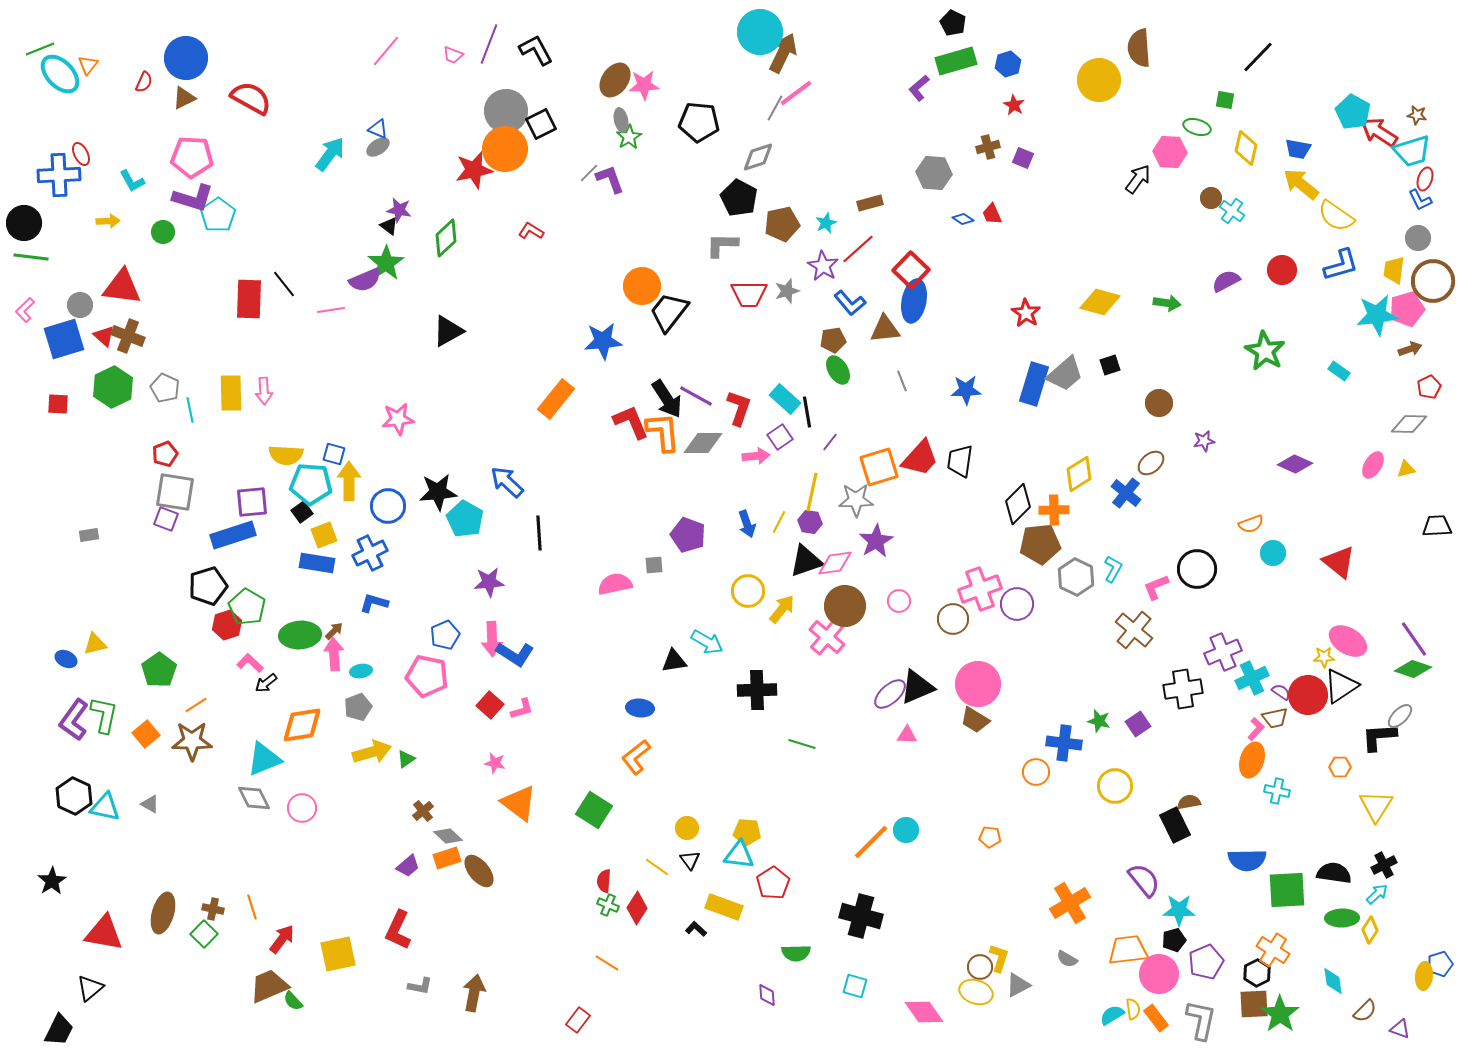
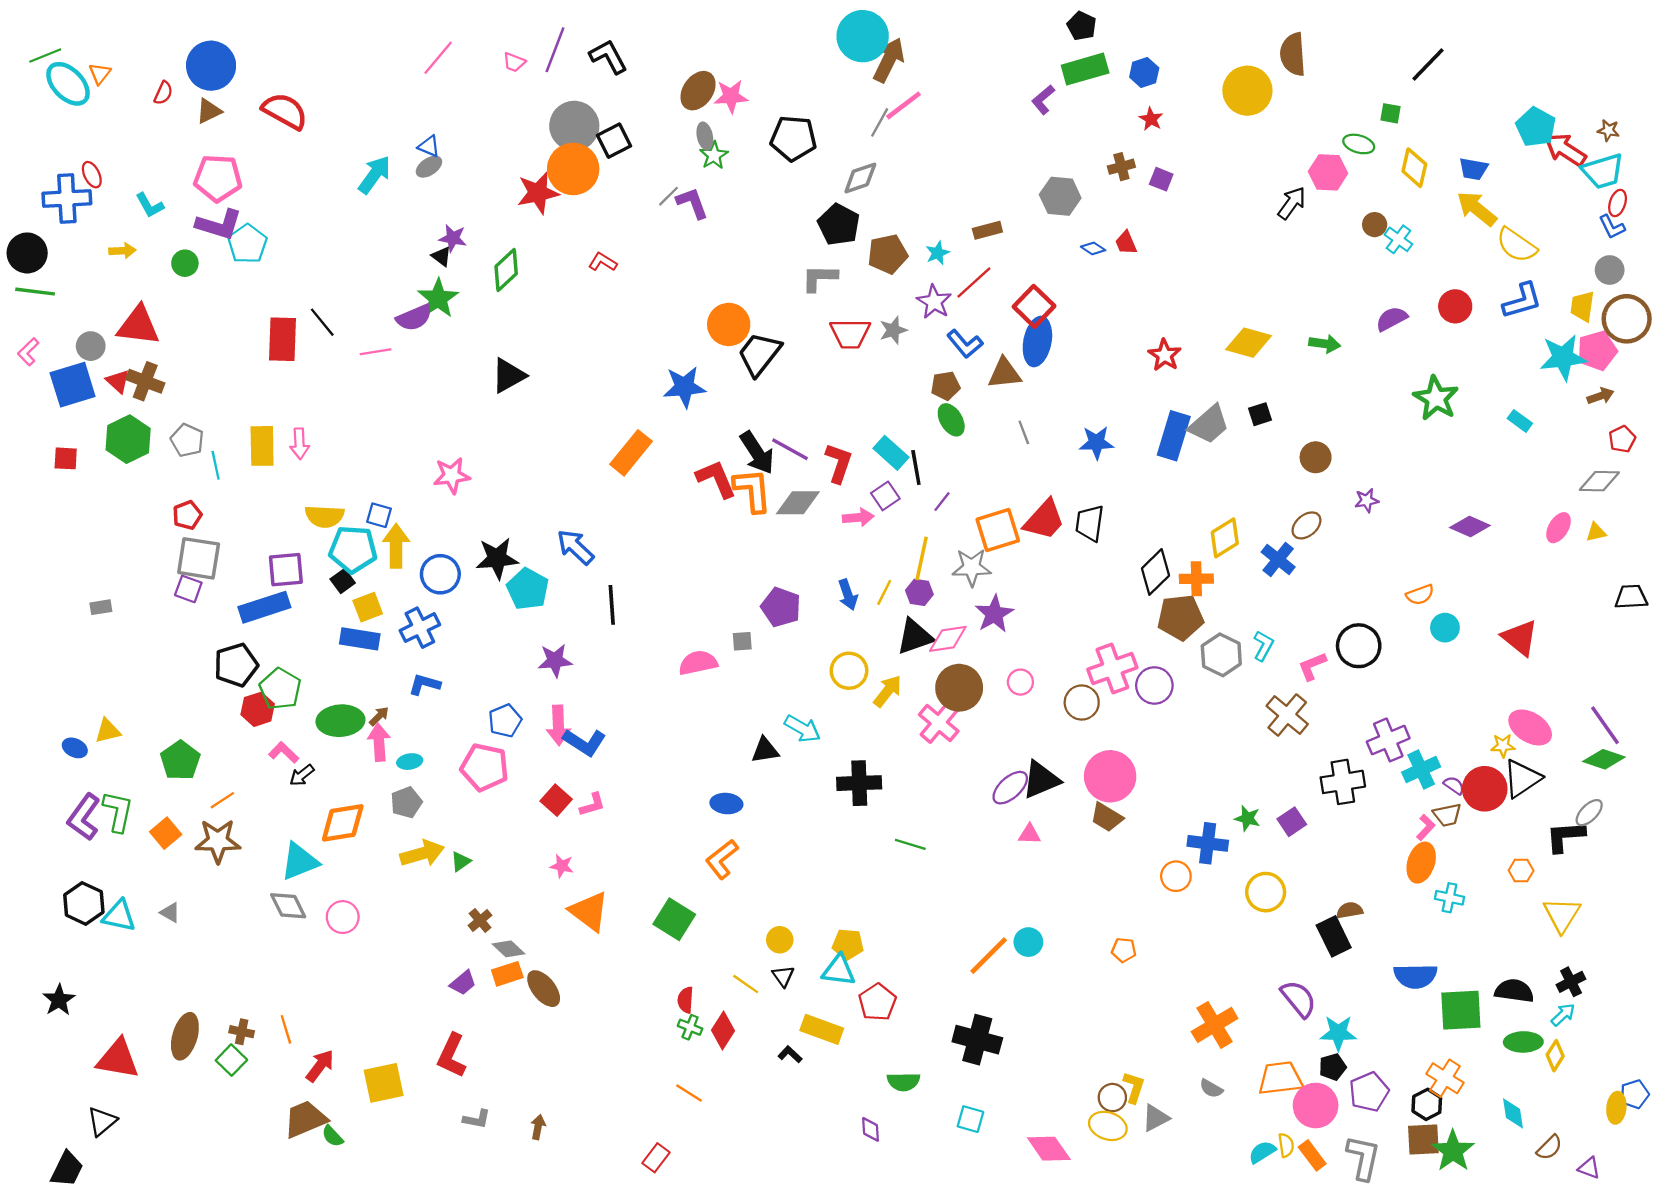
brown arrow: (474, 993) -> (538, 1127), size x0.6

